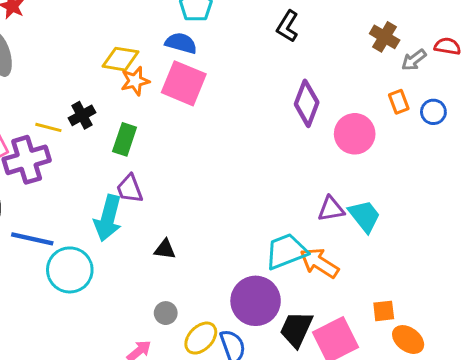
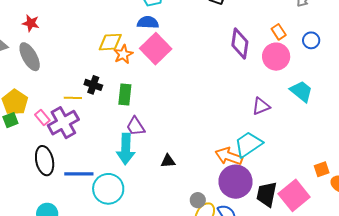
pink square: (184, 83) -> (156, 49), turned 36
orange rectangle: (399, 102) -> (279, 32), moved
blue circle: (433, 112) -> (311, 40), moved
black cross: (82, 115) -> (93, 85), turned -30
purple triangle: (331, 209) -> (261, 106), moved
cyan trapezoid: (364, 216) -> (301, 91), moved
orange arrow: (319, 263) -> (229, 156), moved
gray circle: (166, 313) -> (198, 200), moved

